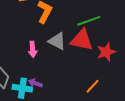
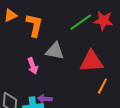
red triangle: (82, 40) -> (91, 61), moved
red star: (106, 52) -> (103, 21), moved, turned -30

